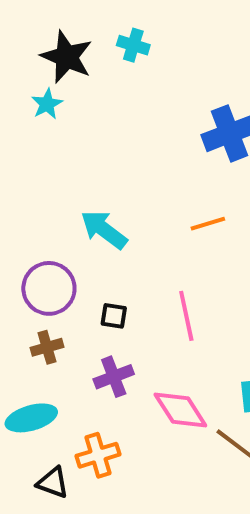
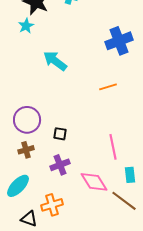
cyan arrow: (104, 230) -> (55, 61), moved
pink line: (186, 316) -> (113, 147), moved
cyan ellipse: (31, 418) -> (18, 186), turned -30

